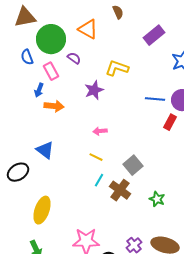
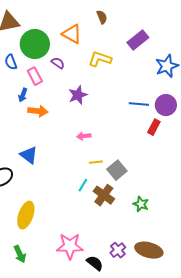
yellow L-shape: (117, 68) -> (100, 59), moved
yellow line: (96, 157) -> (96, 162), moved, turned -32

